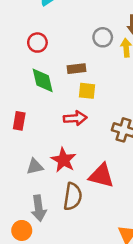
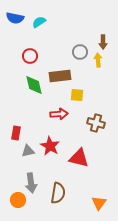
brown rectangle: (77, 69) -> (60, 76), size x1.5
yellow square: (87, 91) -> (77, 95), moved
red rectangle: (19, 121) -> (16, 133), moved
brown semicircle: (73, 197) -> (58, 193), moved

